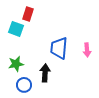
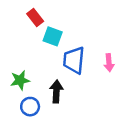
red rectangle: (28, 14) -> (35, 18), turned -56
cyan square: (16, 29) -> (53, 36), moved

